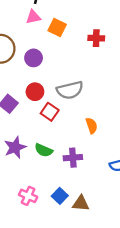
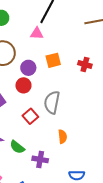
orange square: (57, 27) -> (53, 60), moved, turned 35
gray semicircle: (70, 90) -> (52, 102), turned 100
red circle: (35, 92) -> (23, 85), moved

